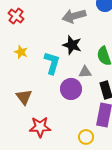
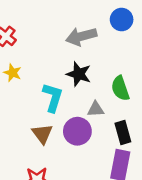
yellow star: (21, 52) -> (12, 73), moved
brown triangle: (24, 97) -> (42, 134), moved

